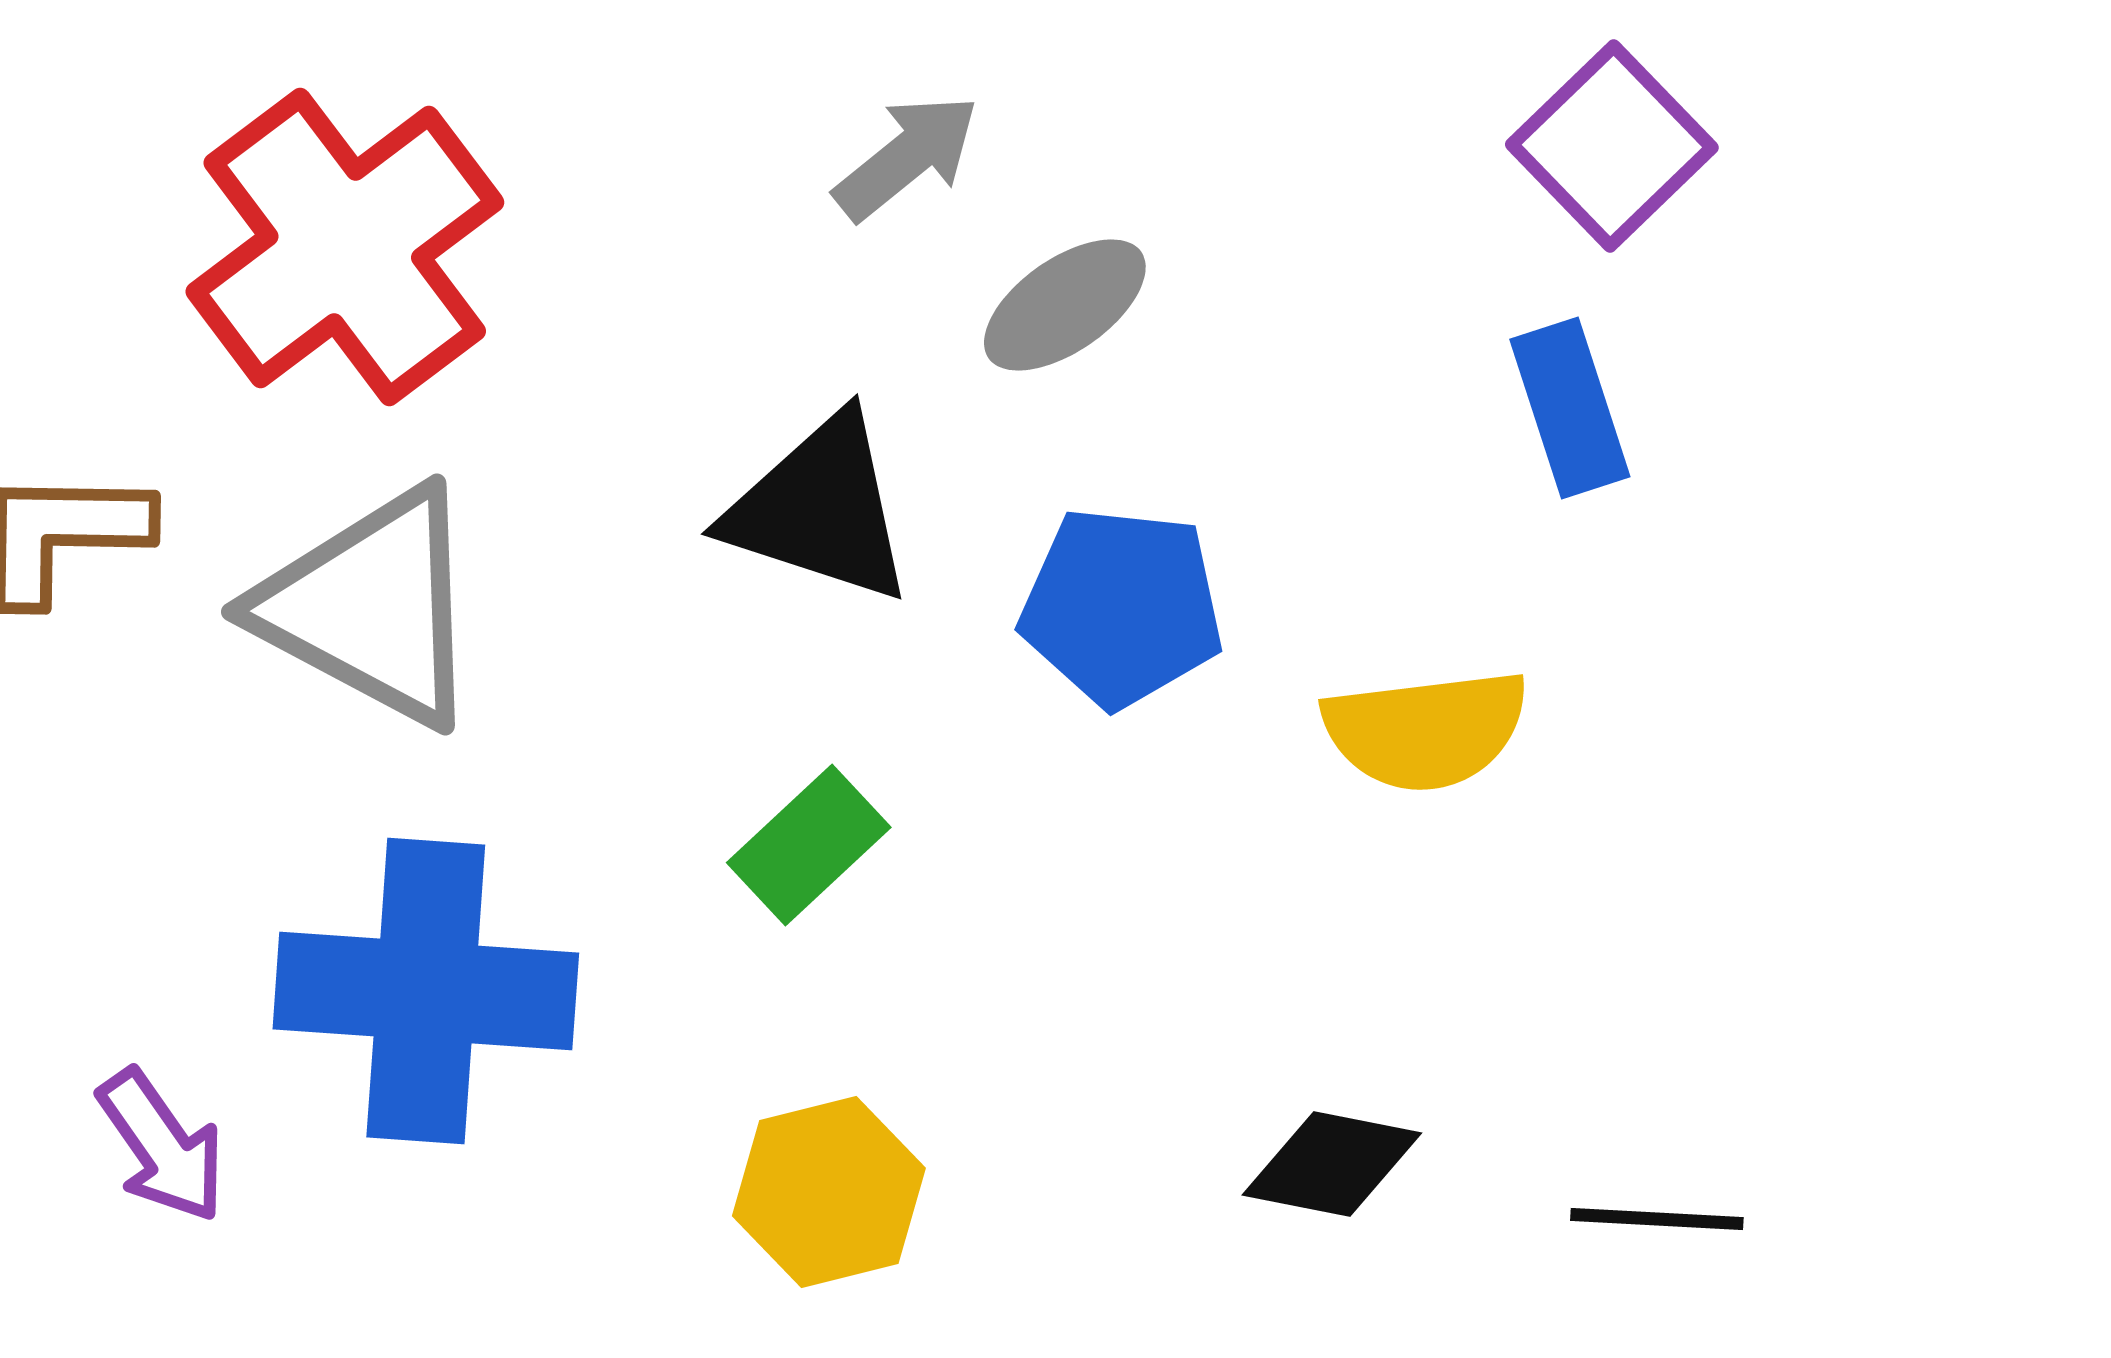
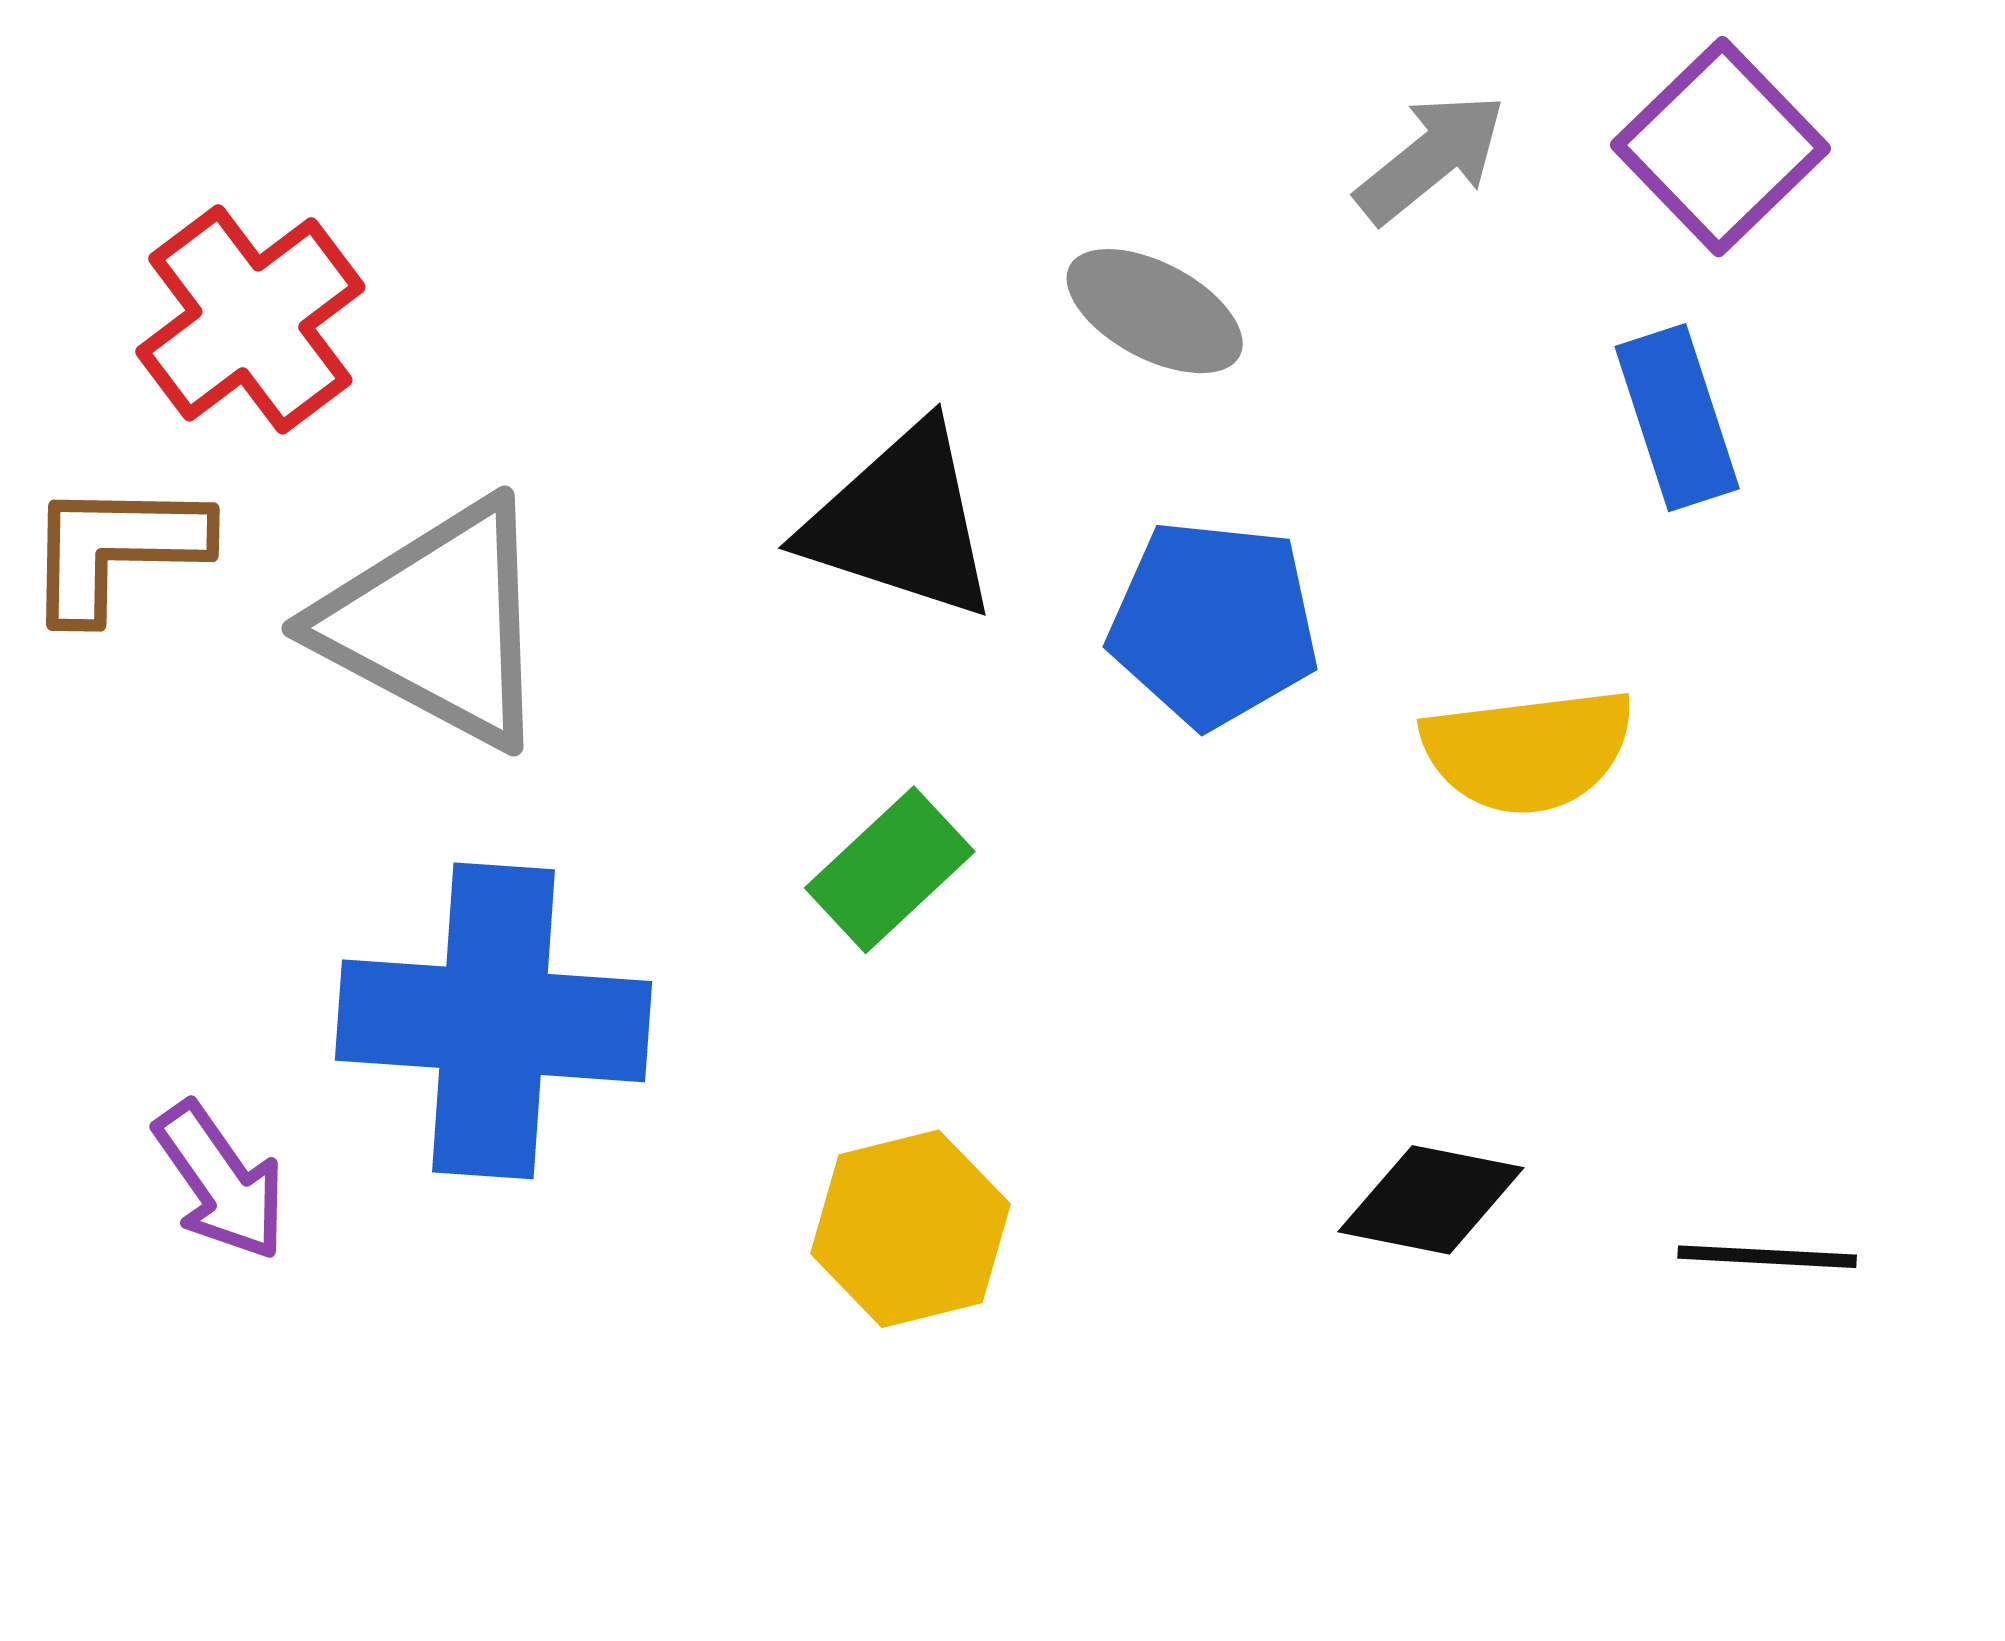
gray arrow: (907, 157) -> (1431, 158), moved
red cross: (345, 247) -> (250, 319), moved, size x0.7
gray ellipse: (1065, 305) -> (1155, 311), turned 63

